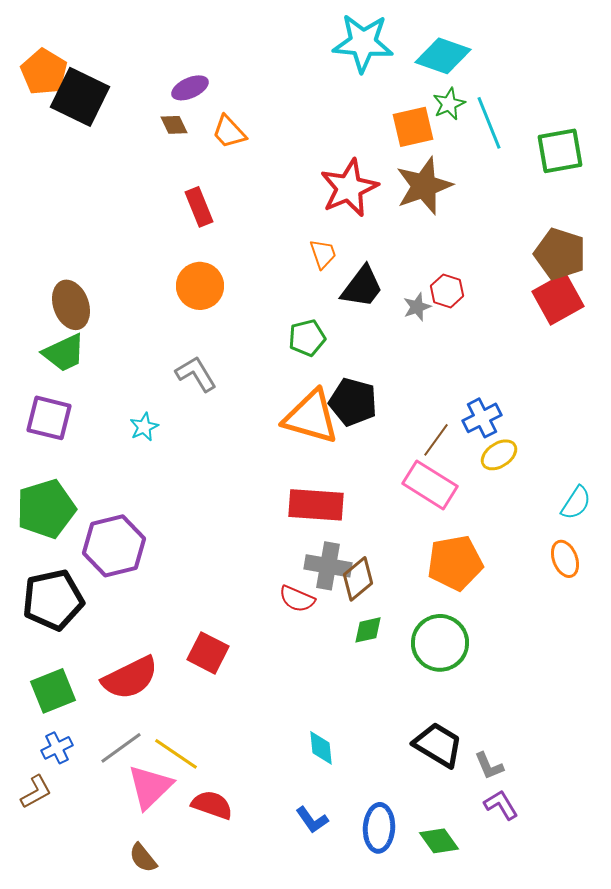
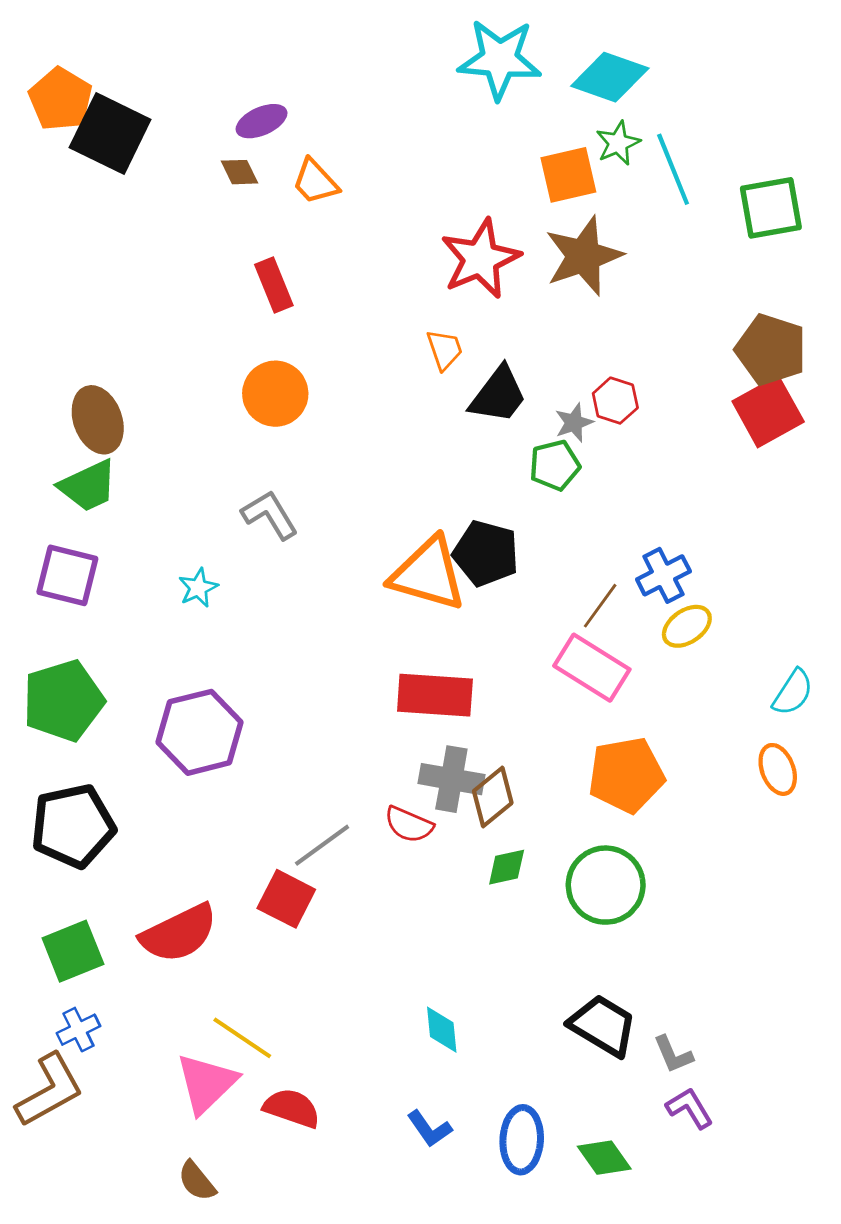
green pentagon: (307, 338) -> (555, 465), moved
purple hexagon: (114, 546) -> (200, 732), moved
gray line: (121, 748) -> (322, 845), moved
brown L-shape: (36, 792) -> (50, 1090), size x1.6

